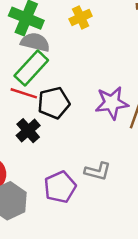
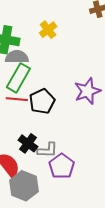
black cross: (28, 131) -> (28, 143), moved
gray L-shape: (98, 171) -> (47, 150), moved

